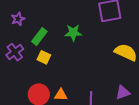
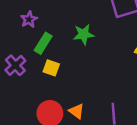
purple star: (18, 19) -> (29, 19), moved
orange triangle: (61, 95) -> (77, 111), turned 40

